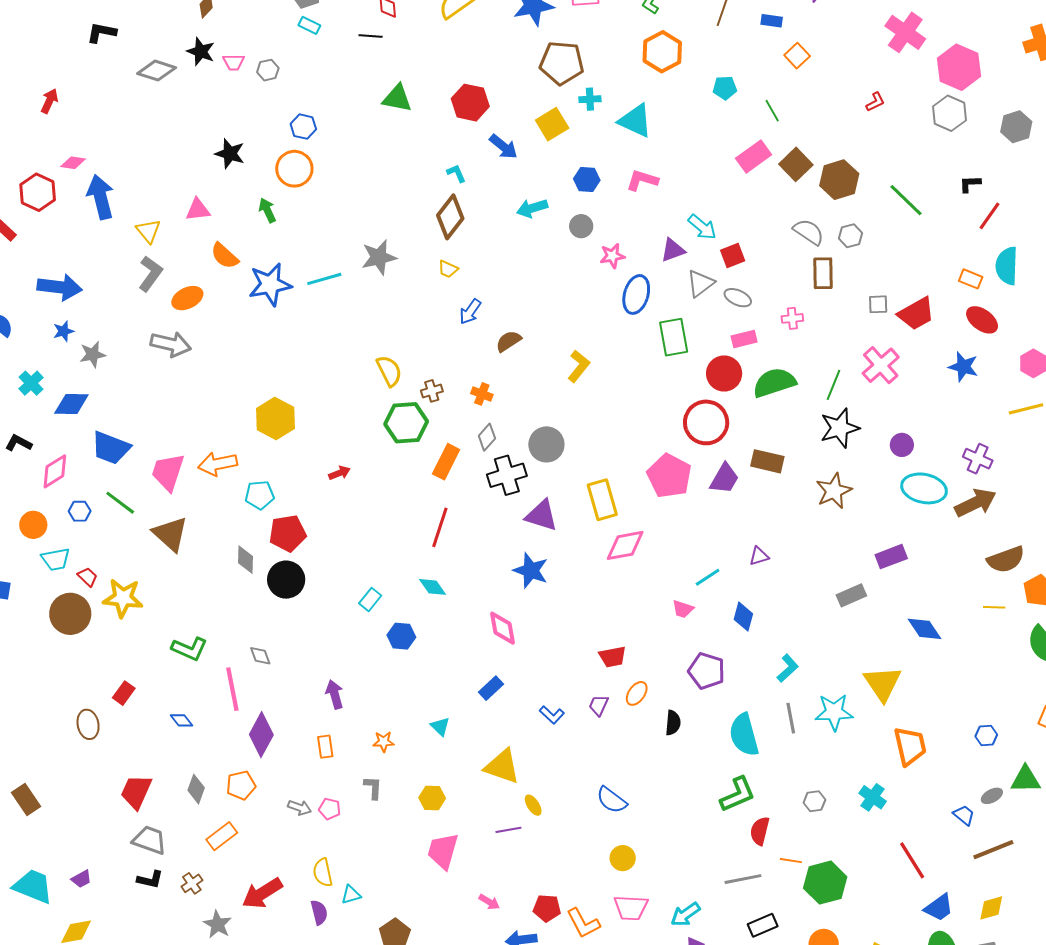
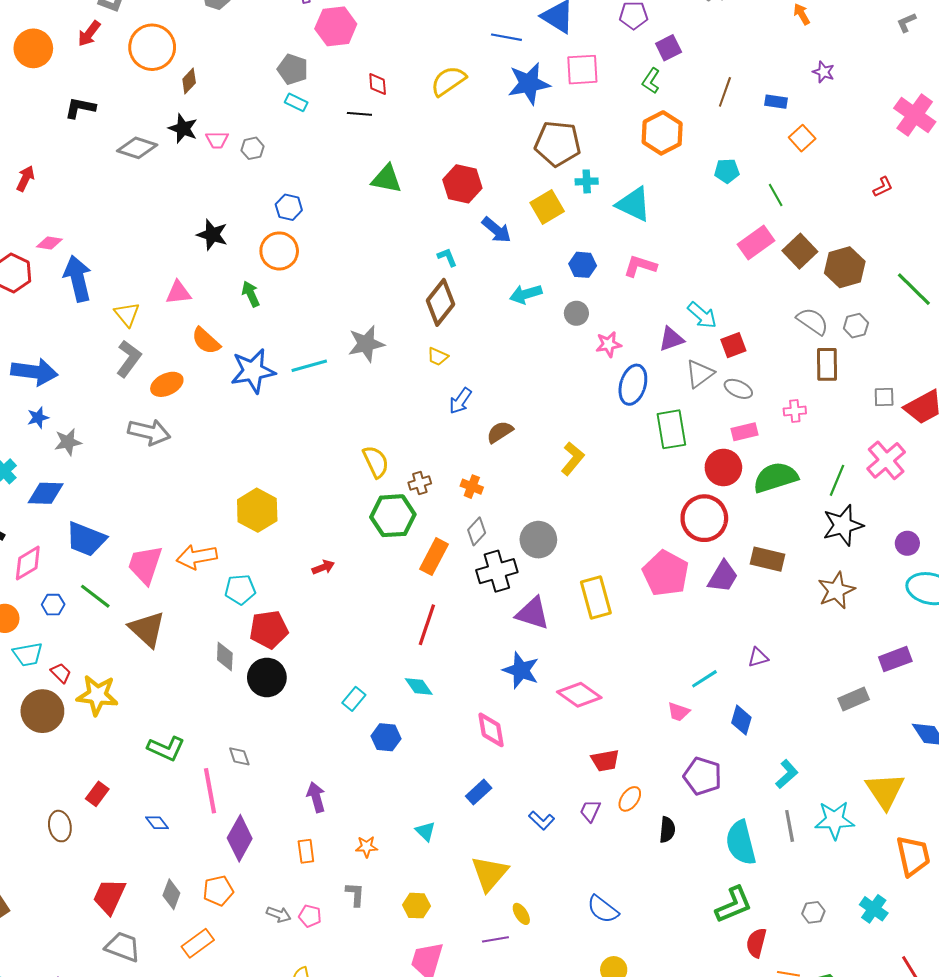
pink diamond: (625, 545) -> (579, 695), moved, turned 45
yellow triangle: (502, 766) -> (490, 873), turned 51

